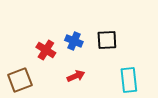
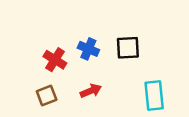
brown square: (20, 80) -> (47, 96), moved, size x0.7

